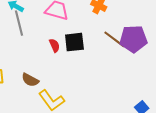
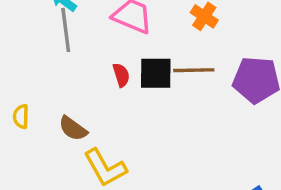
brown line: (114, 39) -> (194, 70), moved, turned -45

